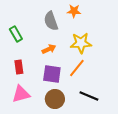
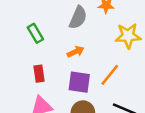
gray semicircle: (51, 21) -> (78, 17), turned -138
yellow star: (81, 43) -> (128, 36), moved

